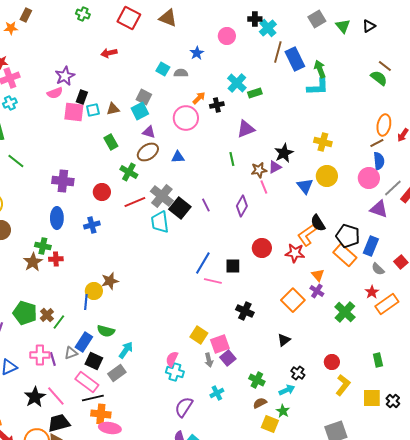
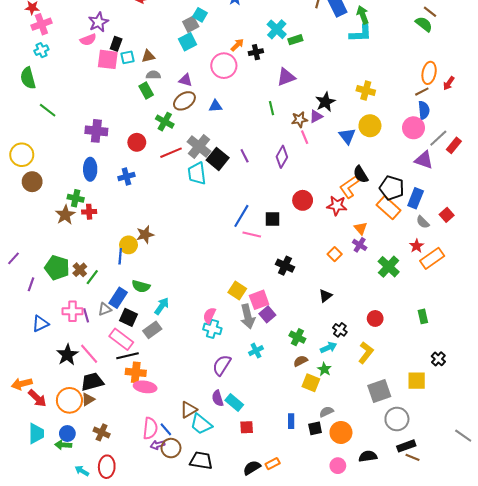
gray semicircle: (181, 73) -> (153, 75), moved
gray square: (144, 97) -> (191, 24), moved, turned 35
cyan square: (140, 111) -> (188, 42), moved
orange square: (293, 300) -> (335, 254), size x0.6
gray arrow: (209, 360) -> (248, 316), size x1.6
yellow L-shape: (343, 385) -> (366, 353), moved
yellow square: (372, 398) -> (417, 381), moved

